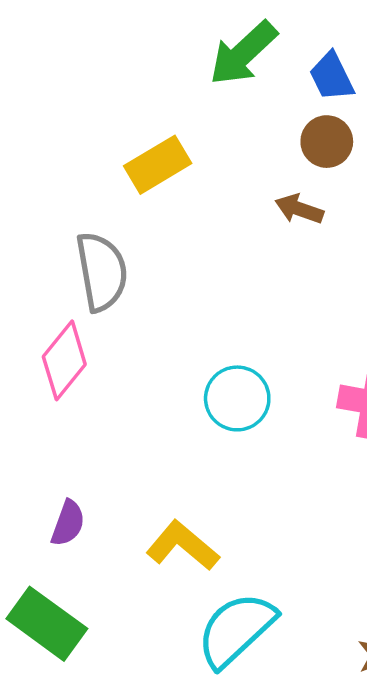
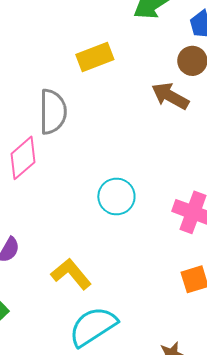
brown arrow: (299, 209) -> (170, 96), size x1.4

